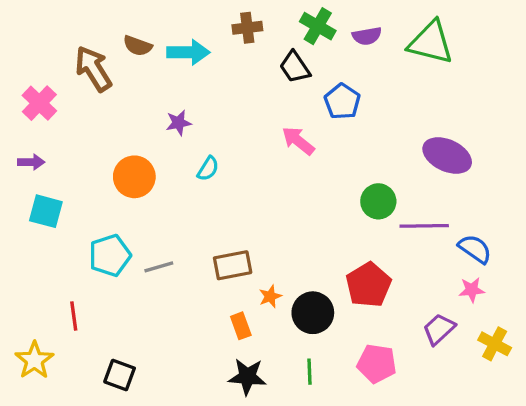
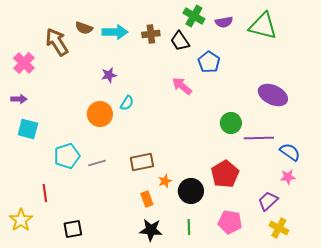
brown cross: (247, 28) -> (151, 34), moved
orange circle: (134, 177) -> (100, 114), moved
yellow cross: (495, 344) -> (279, 228), moved
black square: (120, 375) -> (73, 229), turned -30

